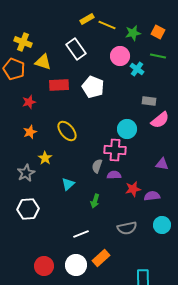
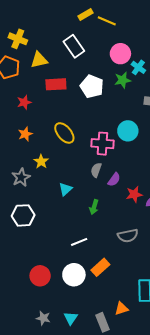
green star: (133, 33) -> (123, 80), moved
yellow triangle: (43, 62) -> (39, 60), turned -30
pink cross: (115, 150) -> (102, 144), moved
purple semicircle: (114, 175) -> (114, 180), turned 128

